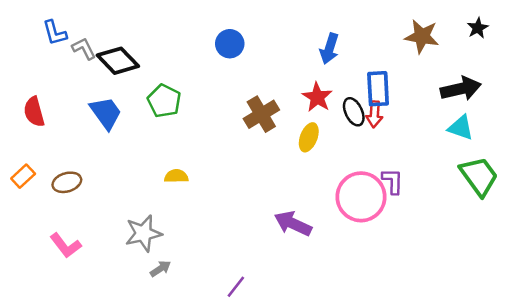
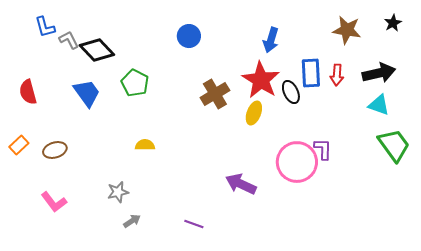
red star: (317, 97) -> (261, 80), size x1.5
red arrow: (374, 114) -> (337, 75), moved
gray star: (143, 233) -> (118, 192), size x0.7
purple line: (236, 287) -> (194, 224), moved, turned 72

